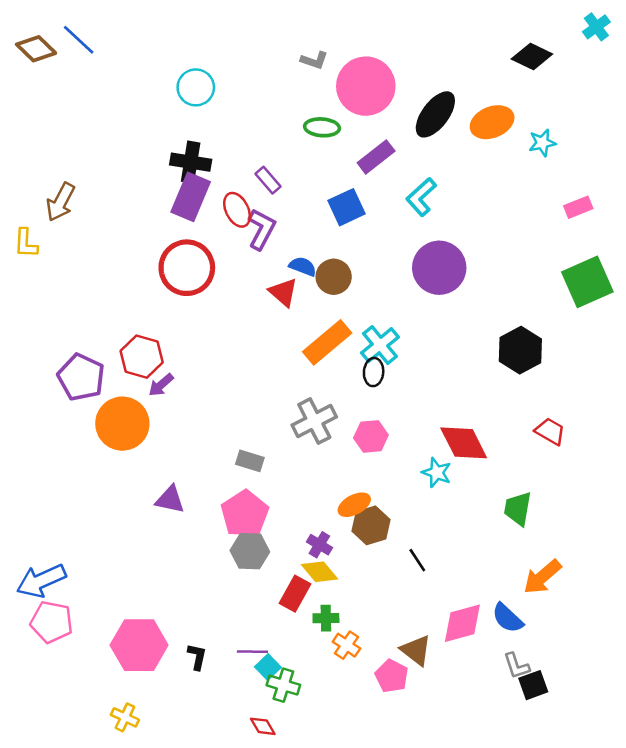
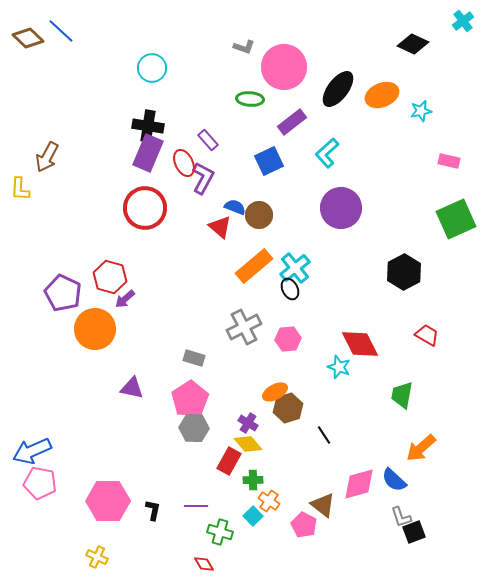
pink rectangle: (578, 207) -> (449, 161), turned 35
black ellipse: (374, 372) -> (290, 289), turned -30
cyan square: (268, 667) -> (253, 516), moved

